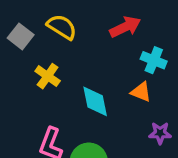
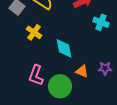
orange triangle: (141, 92) -> (82, 71), moved

